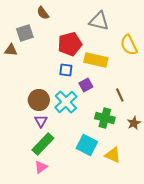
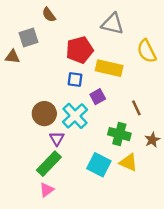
purple triangle: (41, 121) -> (57, 139), moved
yellow triangle: (113, 155) -> (128, 162), moved

